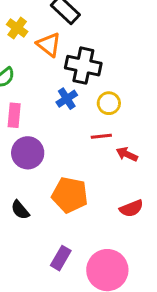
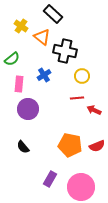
blue cross: (67, 99) -> (44, 75), moved
orange pentagon: (70, 195) -> (70, 145), moved

